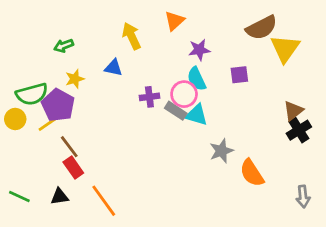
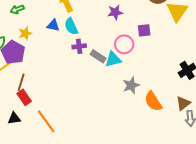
cyan semicircle: (197, 79) -> (71, 26), moved
pink circle: (184, 94) -> (124, 44), moved
brown triangle: (293, 111) -> (183, 103), moved
cyan triangle: (197, 115) -> (113, 59), turned -30
brown line: (69, 147) -> (21, 82), turned 54

